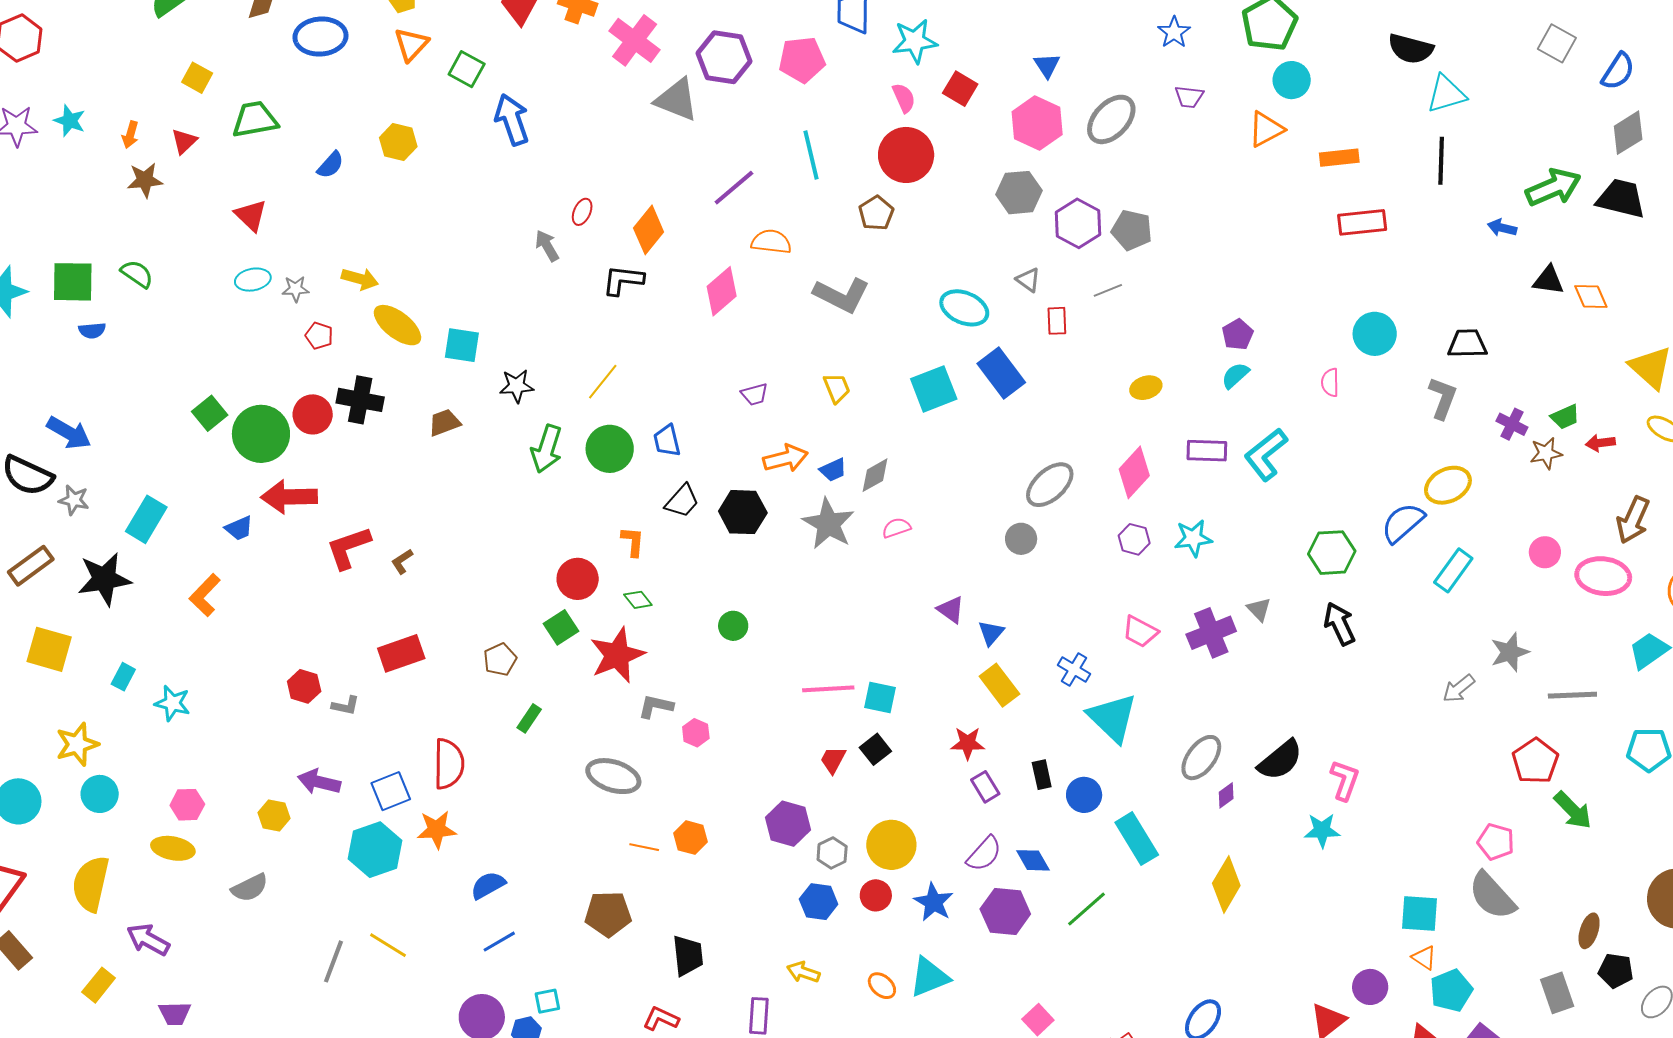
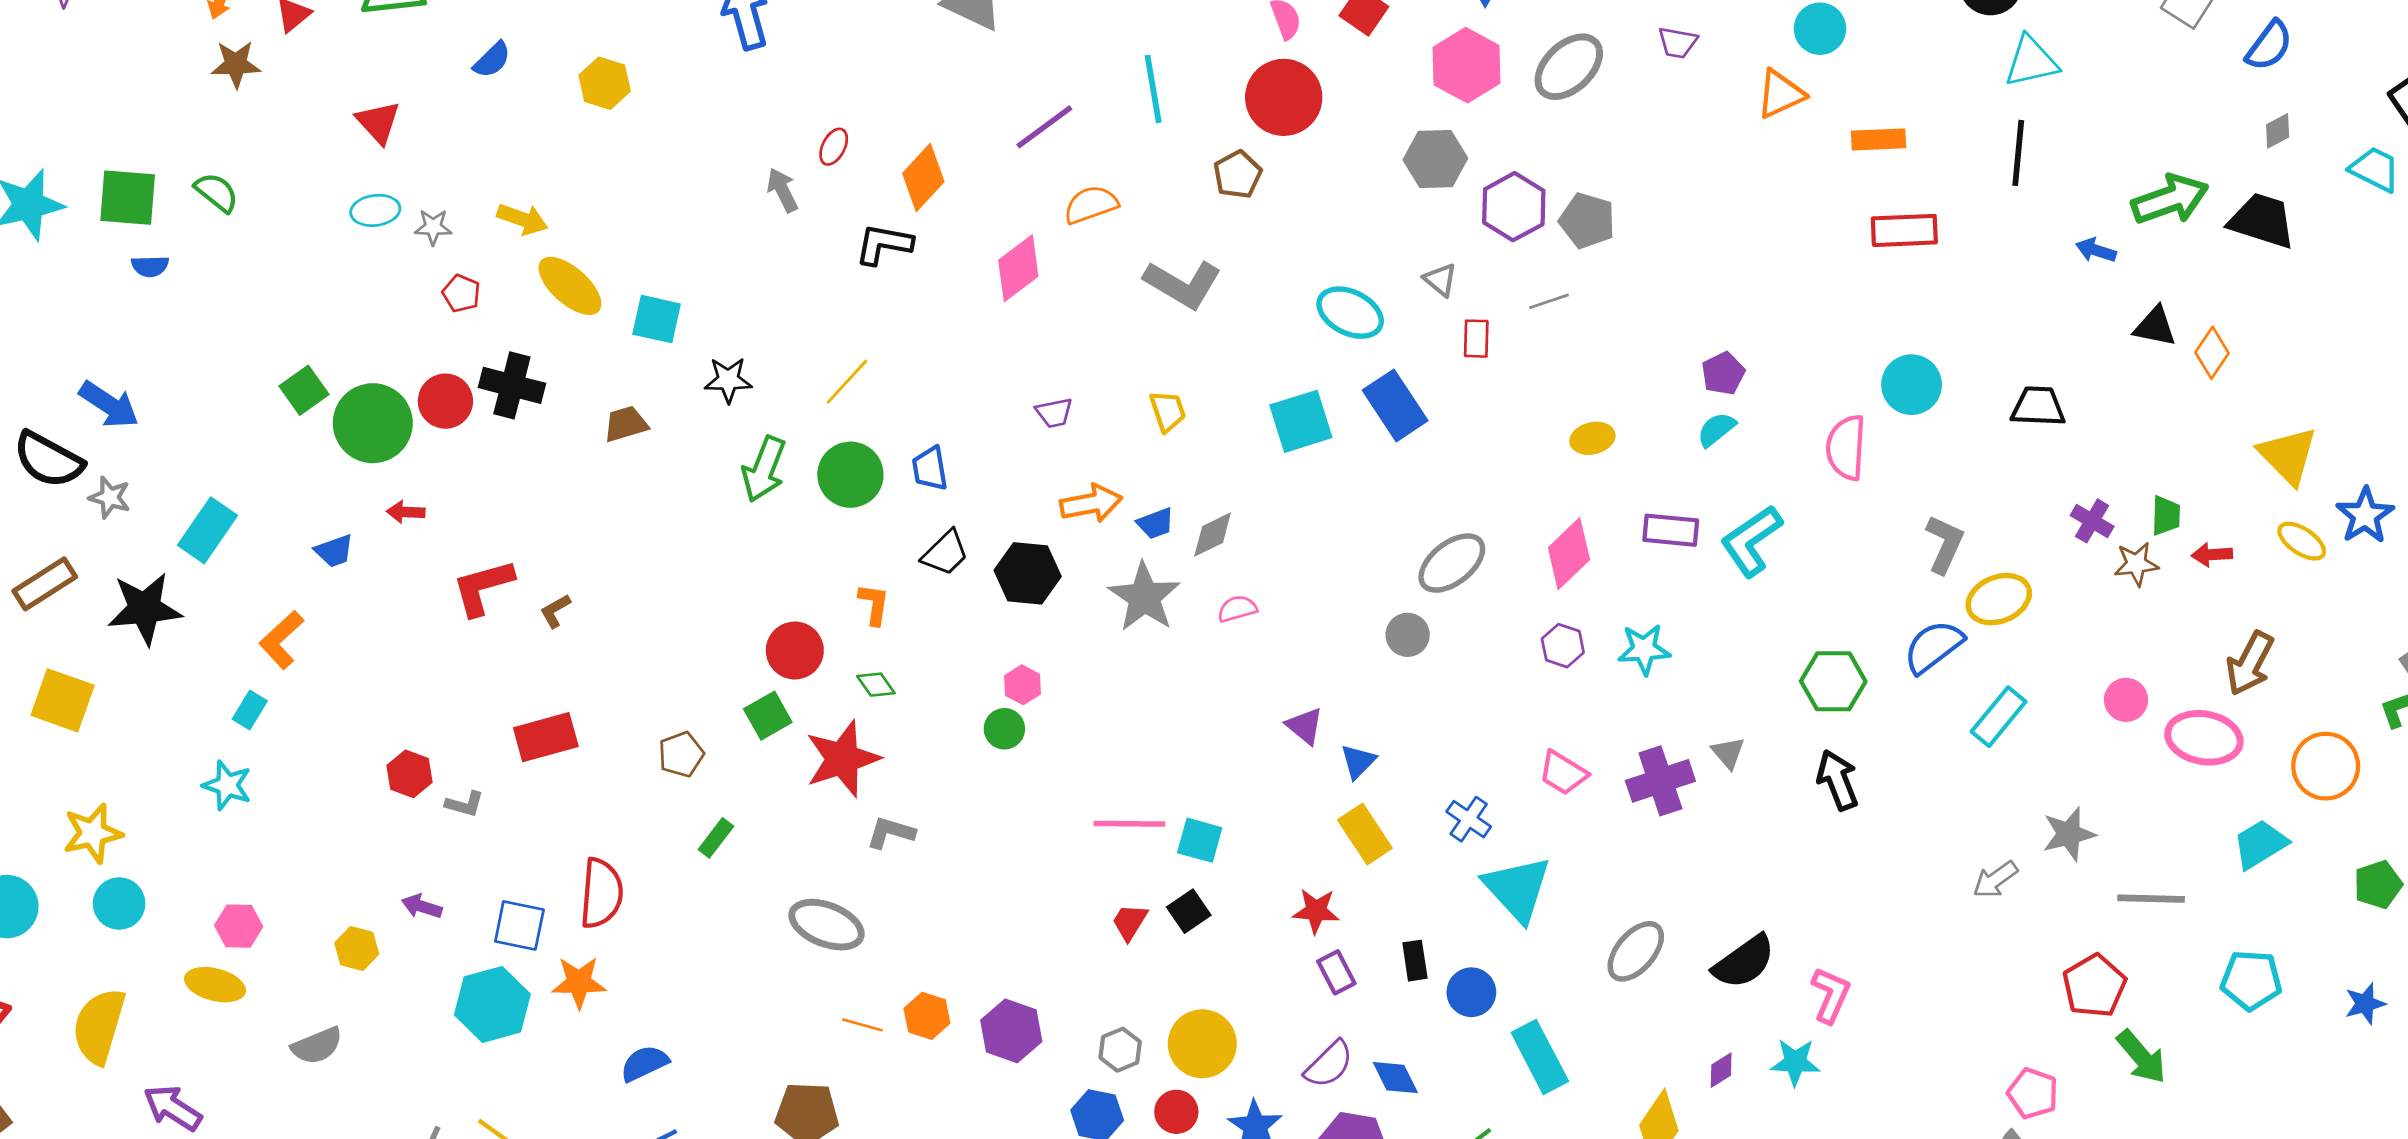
gray diamond: (1628, 133) -> (2278, 131), size x0.6
yellow hexagon: (398, 142) -> (605, 83), moved
orange semicircle: (771, 242) -> (1091, 205), turned -30
orange diamond: (1591, 297) -> (2212, 353), turned 54
pink semicircle: (1330, 382) -> (1846, 447), size x1.6
gray L-shape: (1443, 398) -> (1945, 544), moved
green trapezoid: (1565, 417) -> (2166, 516), turned -68
red arrow: (289, 497) -> (406, 512), size x0.5
cyan rectangle: (123, 677) -> (250, 710), moved
pink hexagon: (696, 733) -> (1022, 685), moved
purple arrow: (319, 782) -> (422, 906), size x0.7
blue square: (391, 791) -> (519, 925), turned 30
purple diamond: (1226, 795) -> (1721, 1070), moved
purple hexagon: (788, 824) -> (1011, 1031), moved

